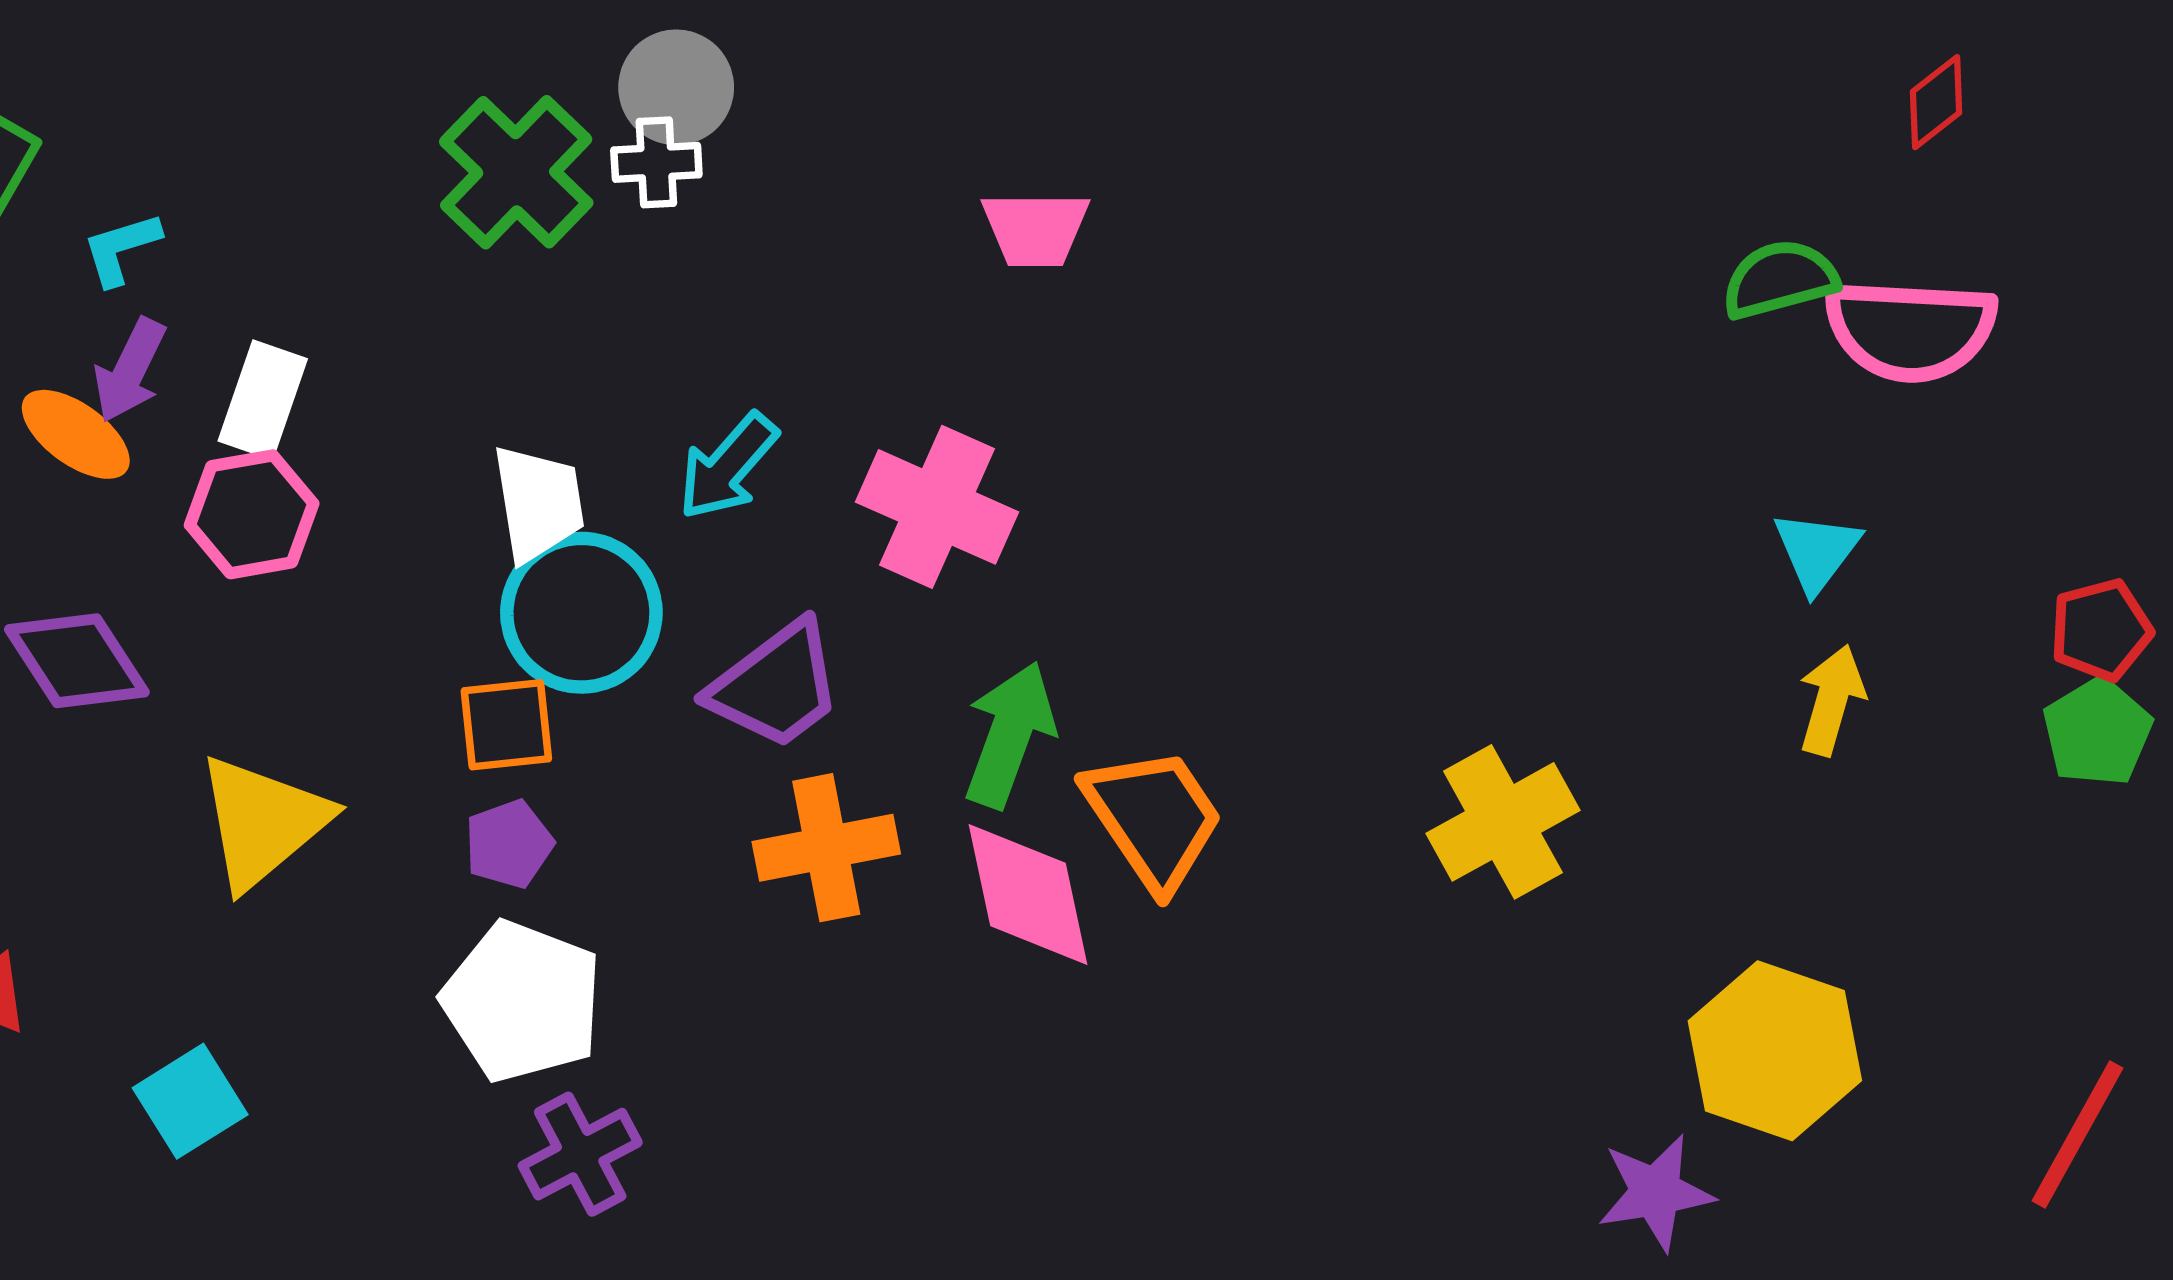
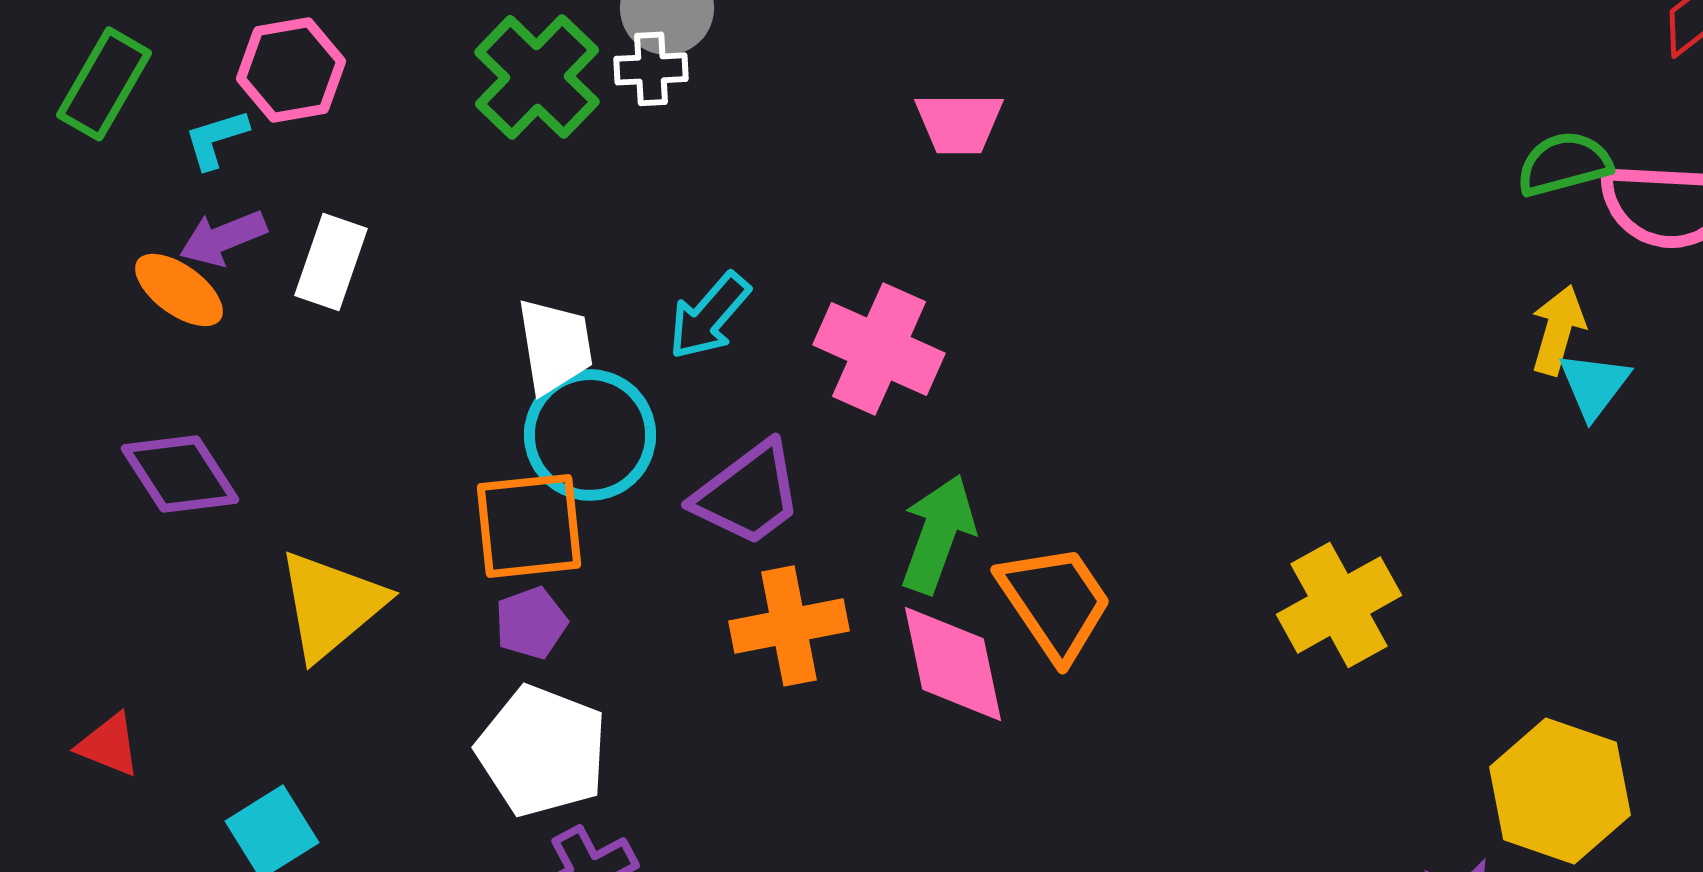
purple arrow: (130, 370) -> (223, 238), turned 42
pink hexagon: (252, 514) -> (291, 70), moved
yellow arrow: (1831, 700) -> (1558, 330), moved
orange square: (506, 725) -> (529, 526), size x1.4

